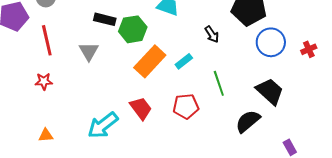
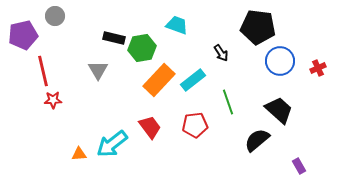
red line: (47, 40) -> (43, 71), moved
cyan rectangle: (184, 61) -> (193, 80), size x1.4
orange triangle: (46, 135) -> (79, 154), moved

